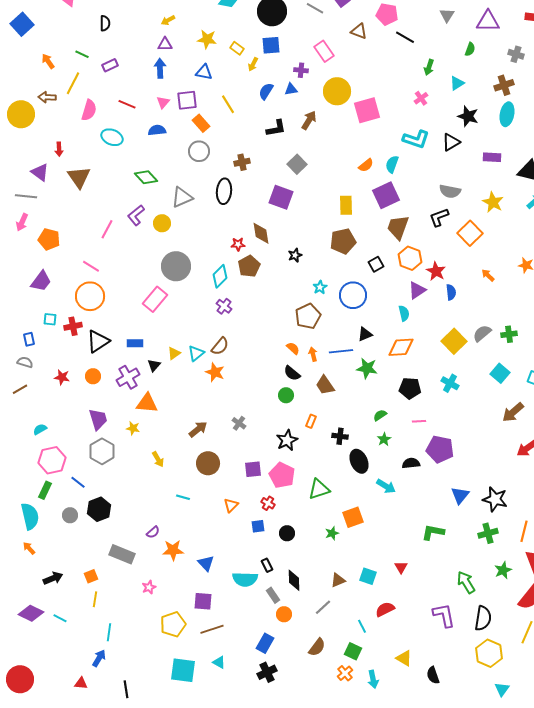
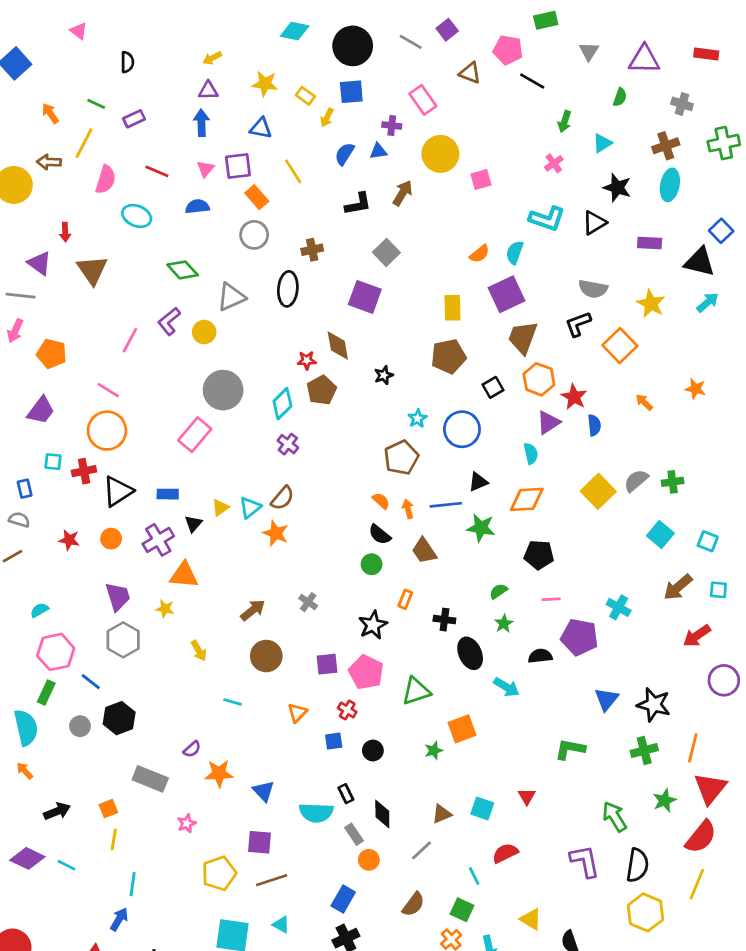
pink square: (367, 110) -> (481, 180), size x0.6
cyan cross: (450, 383) -> (619, 607), moved

